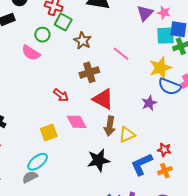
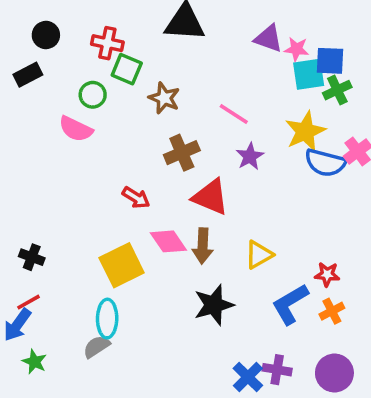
purple triangle: (145, 13) -> (268, 38), turned -48
pink star: (164, 13) -> (297, 49), moved
purple star: (149, 103) -> (250, 156), moved
brown arrow: (110, 126) -> (203, 246), moved
yellow square: (49, 132) -> (122, 265), size x1.4
cyan ellipse: (38, 162) -> (107, 319), turned -45

